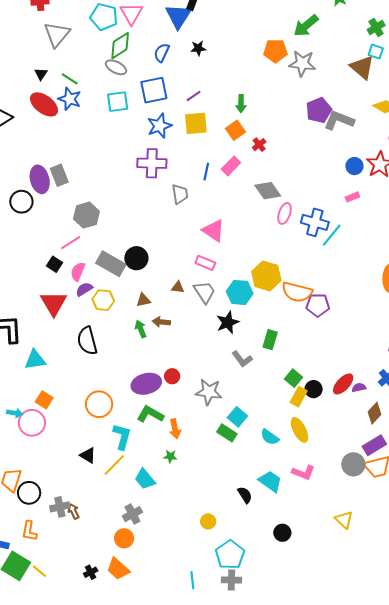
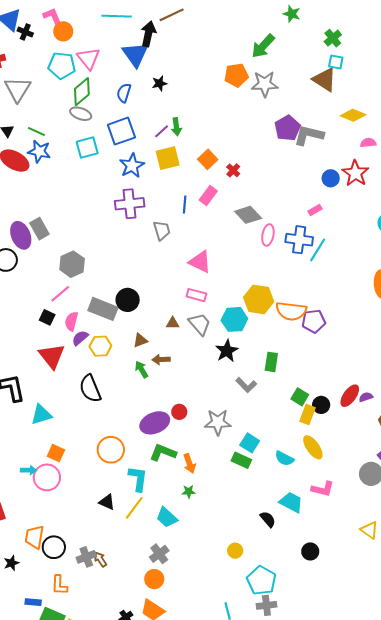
green arrow: (241, 104) -> (176, 127), moved
pink rectangle: (352, 197) -> (315, 210), moved

